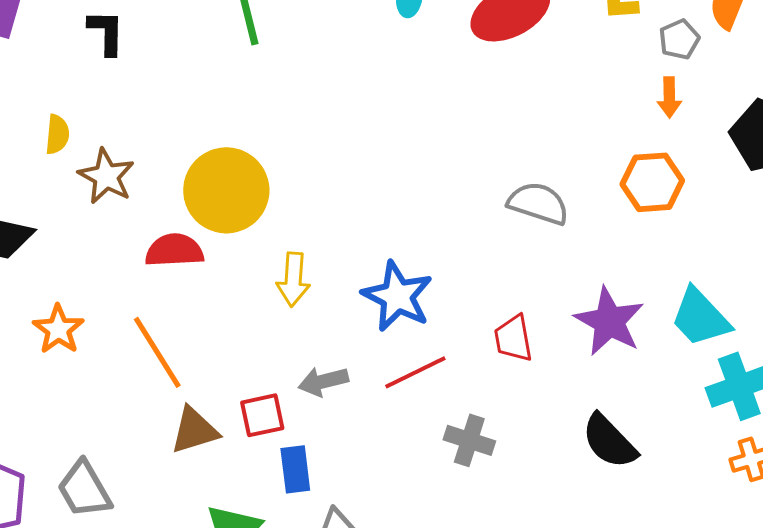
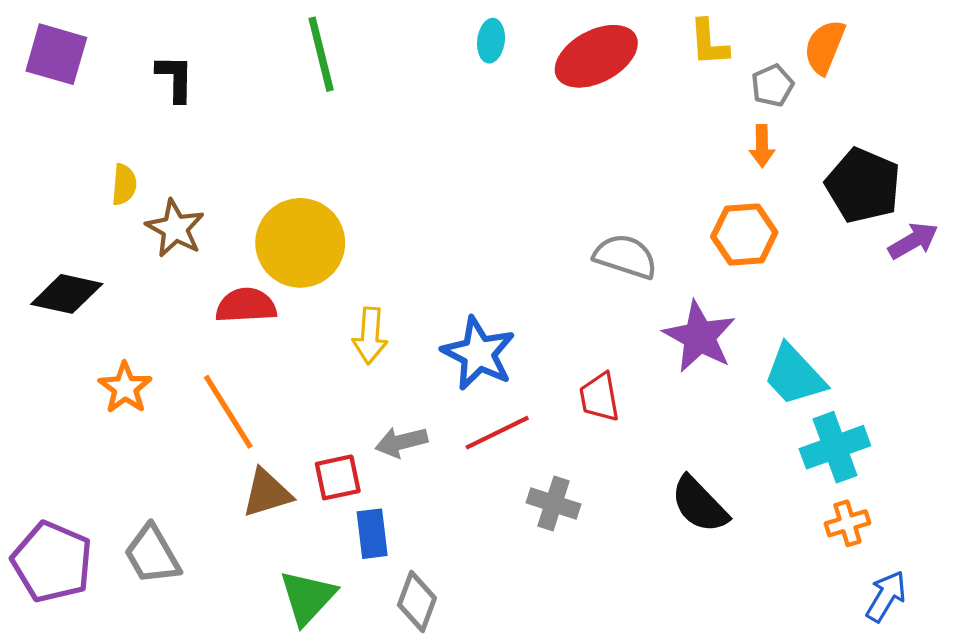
purple star: (609, 321) -> (699, 337), moved

